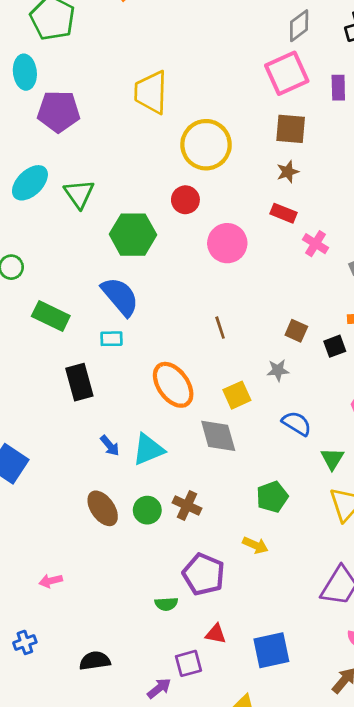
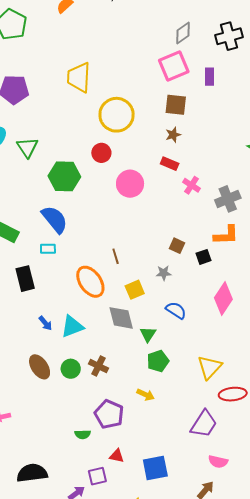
brown line: (220, 328) -> (116, 256), moved
green triangle: (332, 459) -> (148, 334), moved
black semicircle: (95, 661) -> (32, 473), size x1.4

